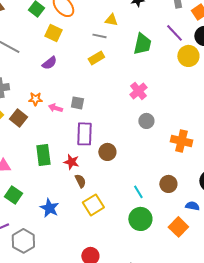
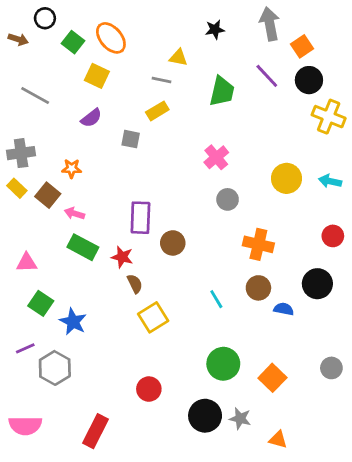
yellow circle: (188, 56) -> (286, 178), moved
gray square: (77, 103) -> (131, 139), moved
pink arrow: (55, 108) -> (74, 213), moved
orange cross: (181, 141) -> (258, 244), moved
green rectangle: (43, 155) -> (83, 247), turned -55
blue semicircle: (192, 206) -> (284, 309), moved
blue star: (49, 208) -> (73, 322), moved
green circle: (140, 219) -> (223, 364), moved
orange square: (178, 227) -> (272, 378), moved

